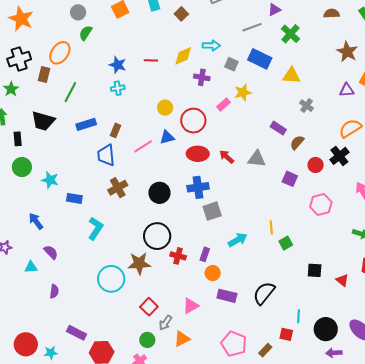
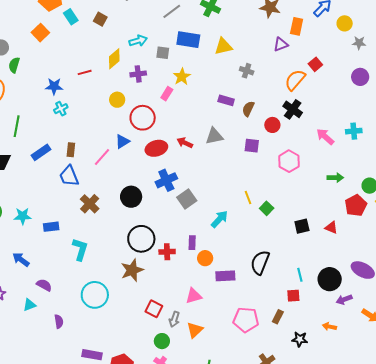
yellow circle: (165, 108) -> (117, 100), moved
cyan circle: (111, 279) -> (95, 295), moved
pink triangle: (191, 306) -> (194, 296), turned 30

